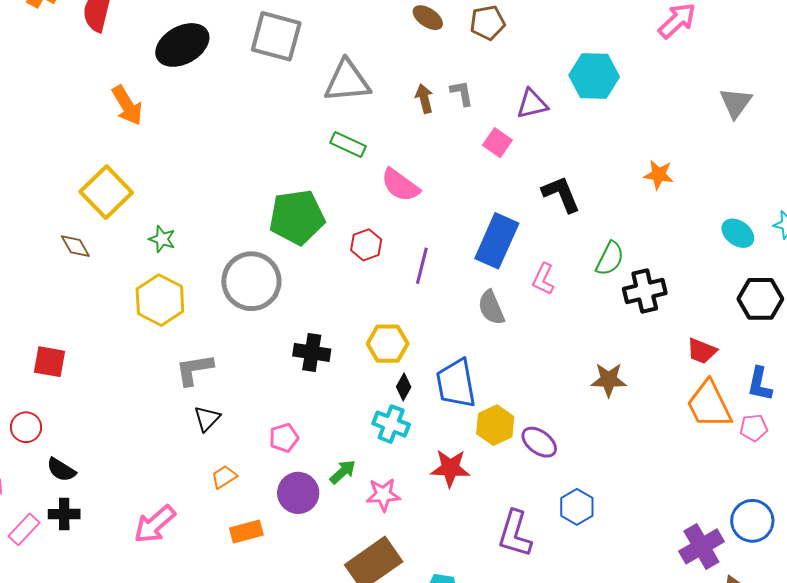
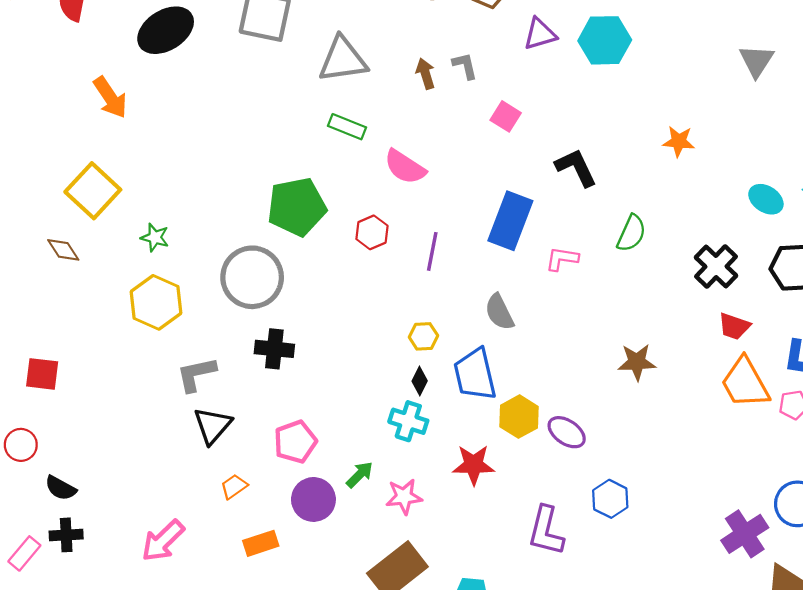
purple triangle: (532, 104) -> (540, 34), moved
pink L-shape: (543, 279) -> (562, 259), turned 76
black cross: (645, 291) -> (716, 266), moved, turned -30
gray semicircle: (491, 308) -> (499, 312), moved
yellow hexagon: (388, 344) -> (423, 336), moved, size x0.7
black cross: (312, 352) -> (274, 349), moved
black triangle: (207, 419) -> (213, 426), size x1.4
pink pentagon: (284, 438) -> (295, 442), size x1.4

